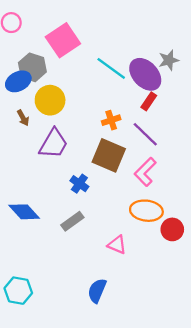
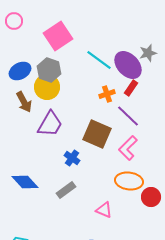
gray hexagon: (32, 67) -> (49, 70), moved
brown arrow: (23, 118) -> (24, 102), size x1.5
orange cross: (111, 120) -> (107, 94), moved

